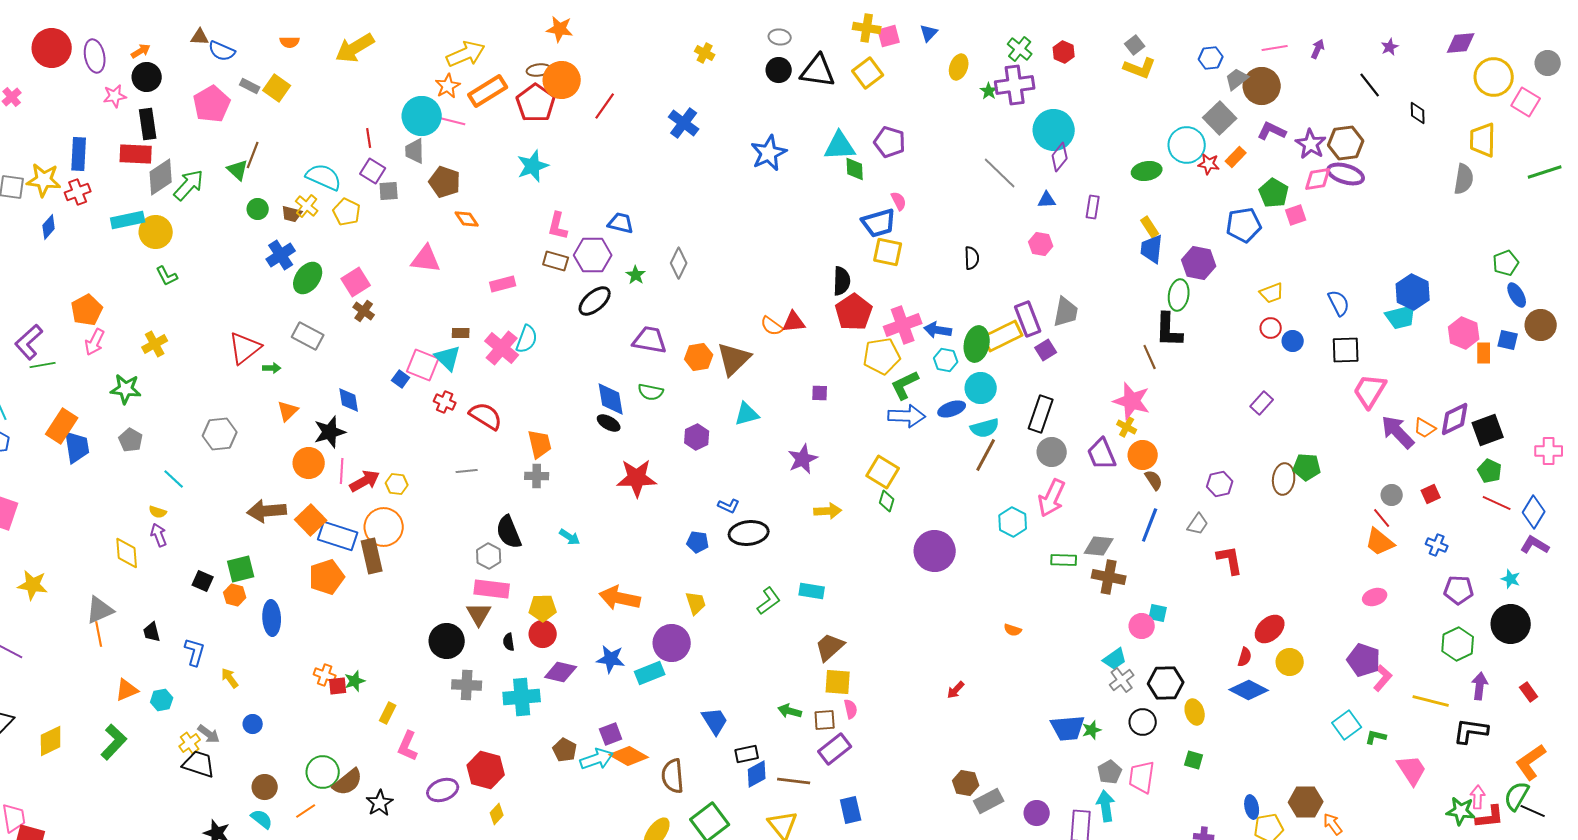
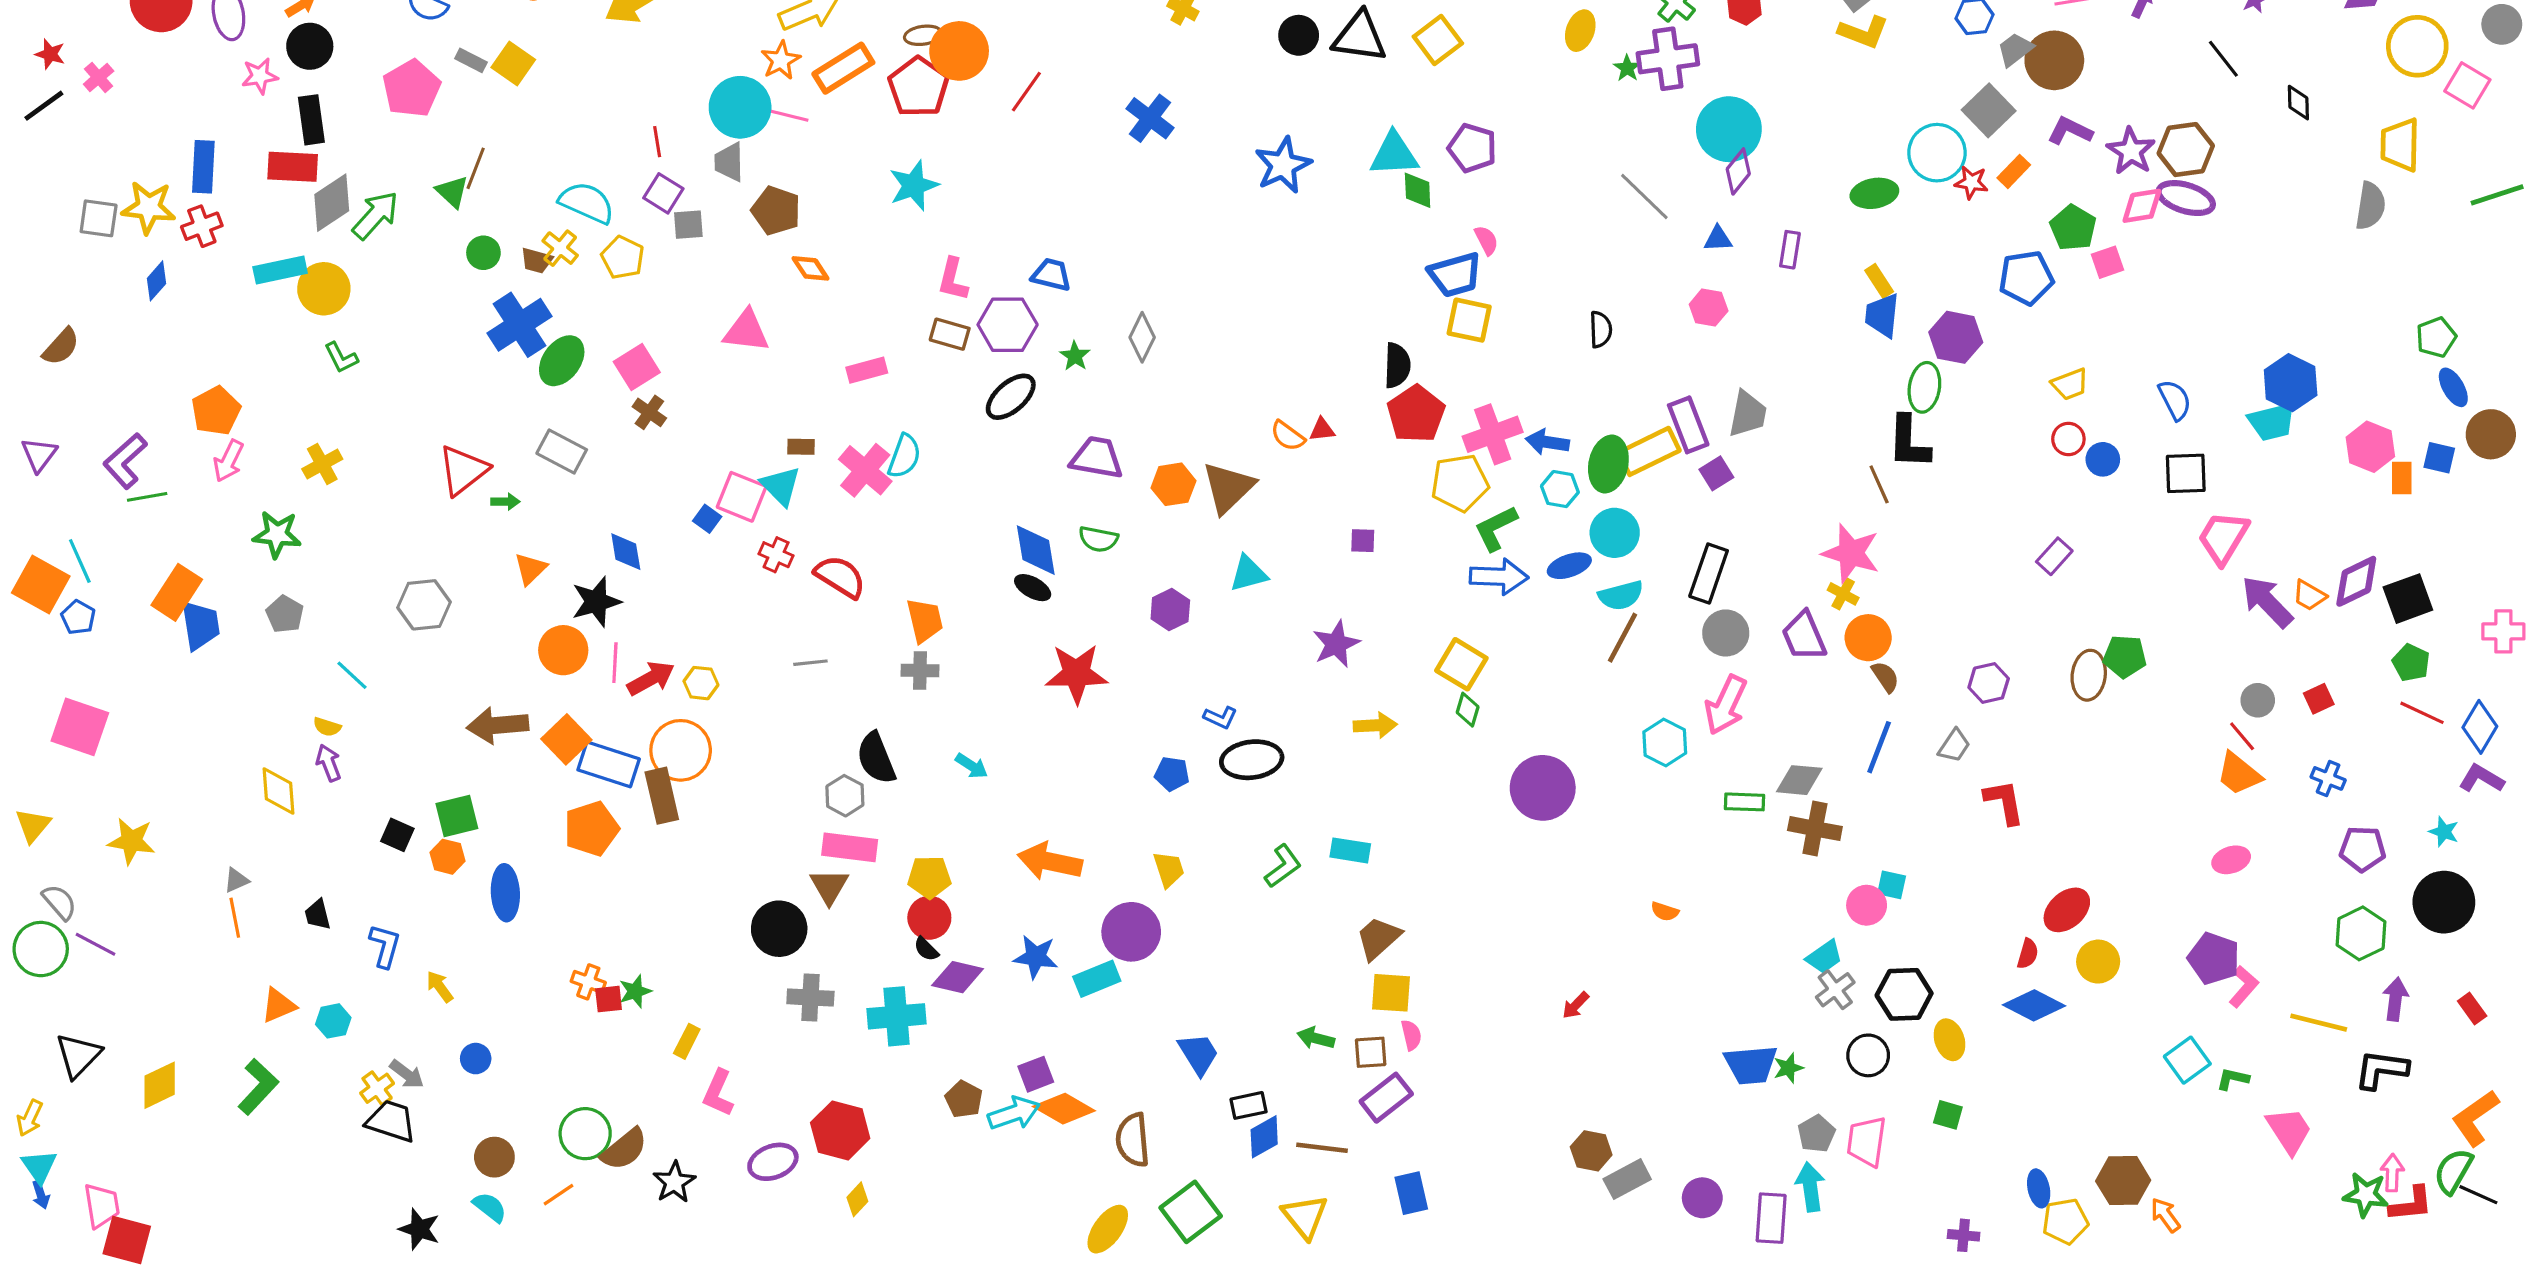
blue cross: (281, 255) -> (519, 325), size x1.4
red triangle: (794, 322) -> (1322, 430), size x0.7
gray triangle: (100, 610) -> (236, 880), size x0.6
black semicircle: (509, 642) -> (926, 949), moved, turned -36

